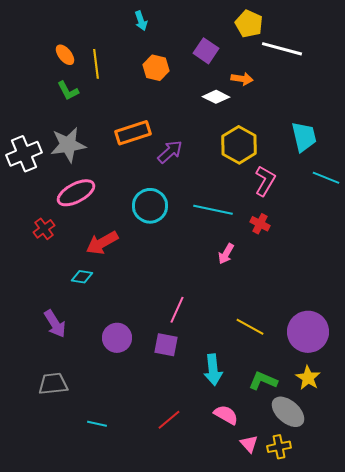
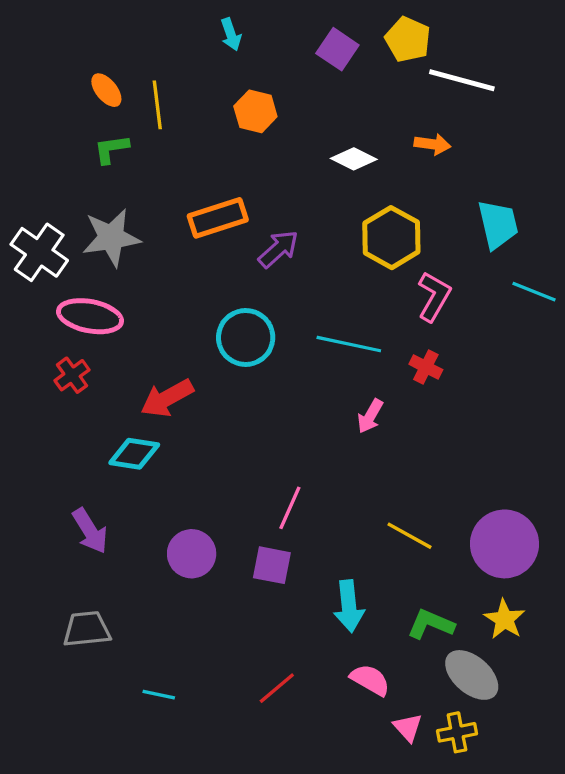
purple square: (206, 51) -> (337, 49), moved
orange arrow: (242, 79) -> (432, 144), moved
green L-shape: (68, 91) -> (111, 149), turned 110
white cross: (24, 154) -> (39, 252), turned -32
pink ellipse: (76, 193) -> (90, 316), moved, turned 39
cyan diamond: (82, 277) -> (134, 454), size x1.4

